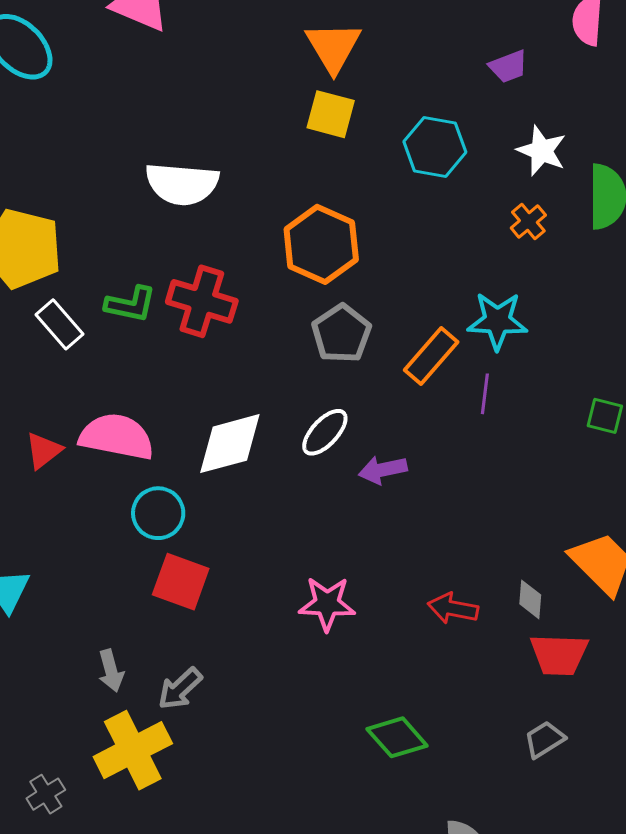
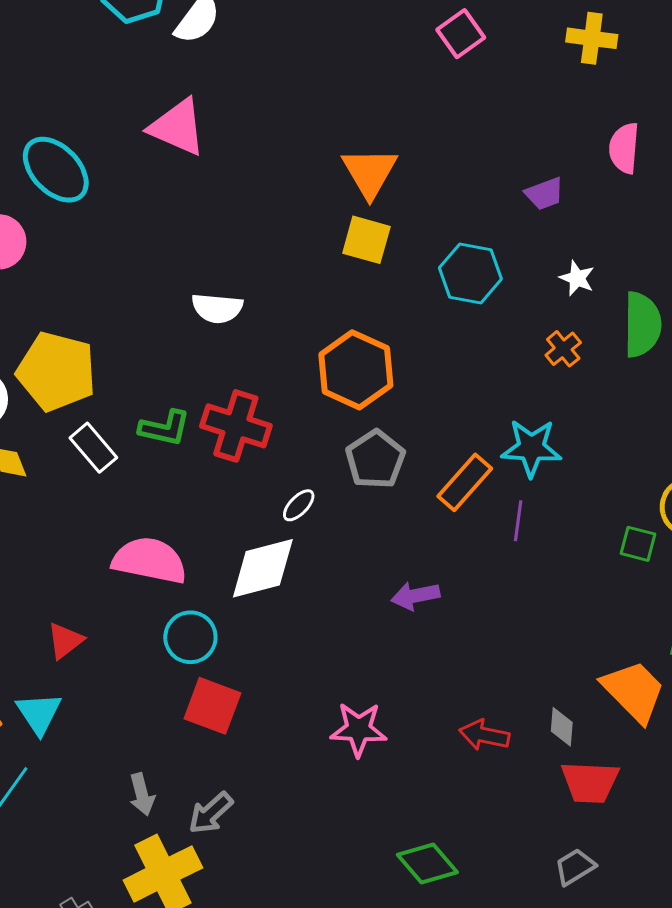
white star: (542, 151) -> (577, 278), size x0.7
white semicircle: (182, 184) -> (217, 308), size x0.7
white ellipse: (325, 432) -> (299, 505), moved, size x0.7
red triangle: (44, 450) -> (65, 641), moved

